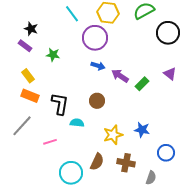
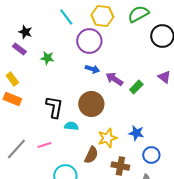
yellow rectangle: (28, 76) -> (12, 79), moved
orange rectangle: (30, 96) -> (12, 99), moved
brown circle: (97, 101) -> (91, 104), size x1.6
gray line: (22, 126) -> (16, 149), moved
blue circle: (166, 153) -> (151, 155), moved
brown semicircle: (97, 162) -> (91, 155), moved

